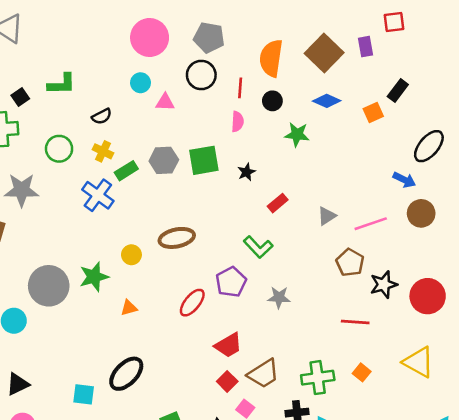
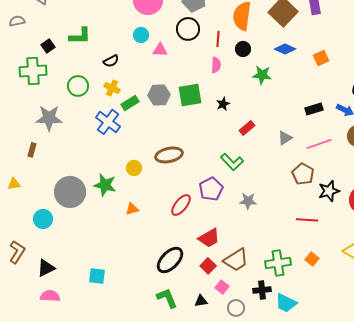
black rectangle: (398, 91) -> (314, 109), moved, turned 36
green star: (94, 277) -> (105, 185), turned 30
black ellipse: (126, 374) -> (170, 260), moved

